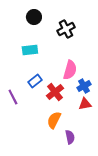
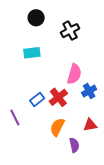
blue rectangle: (35, 81) -> (37, 99), moved
purple line: (13, 97) -> (15, 118), moved
red triangle: (85, 104) -> (90, 125), moved

